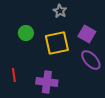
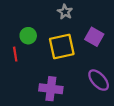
purple ellipse: (91, 60) -> (99, 80), moved
red line: (14, 75) -> (15, 54), moved

